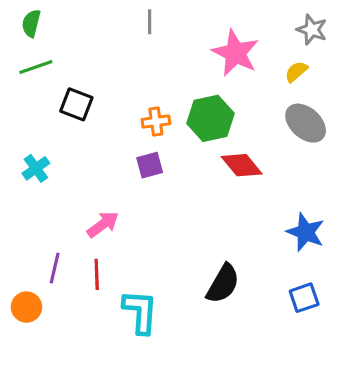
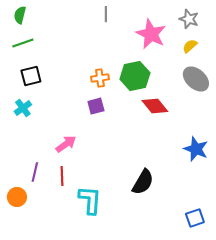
gray line: (150, 22) -> (106, 14), moved
gray star: (312, 30) -> (189, 19), moved
black square: (76, 104) -> (31, 76), moved, turned -35
blue square: (304, 298) -> (195, 218), moved

